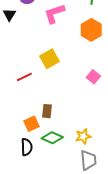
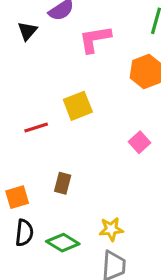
orange square: (32, 124) -> (17, 197), moved
green diamond: (52, 138) -> (63, 243), moved

